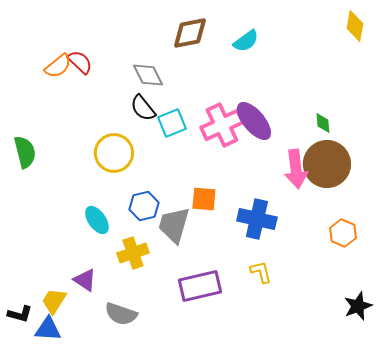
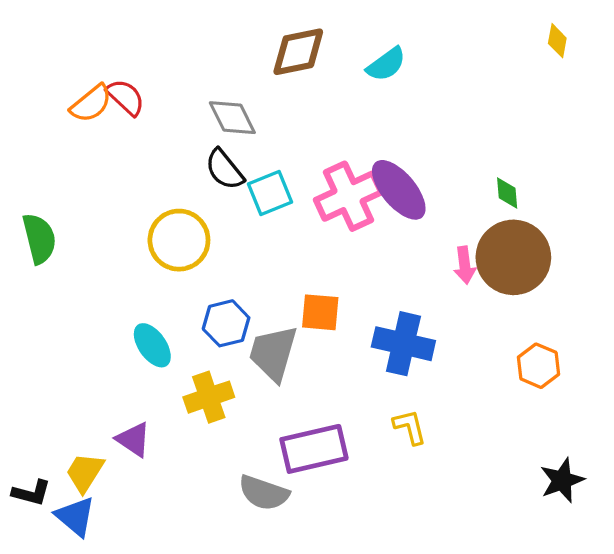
yellow diamond: (355, 26) -> (557, 41), size x0.7
pink arrow: (296, 169) -> (465, 265), size x0.6
gray semicircle: (121, 314) -> (264, 493), moved
blue triangle: (48, 329) -> (75, 516), turned 36

